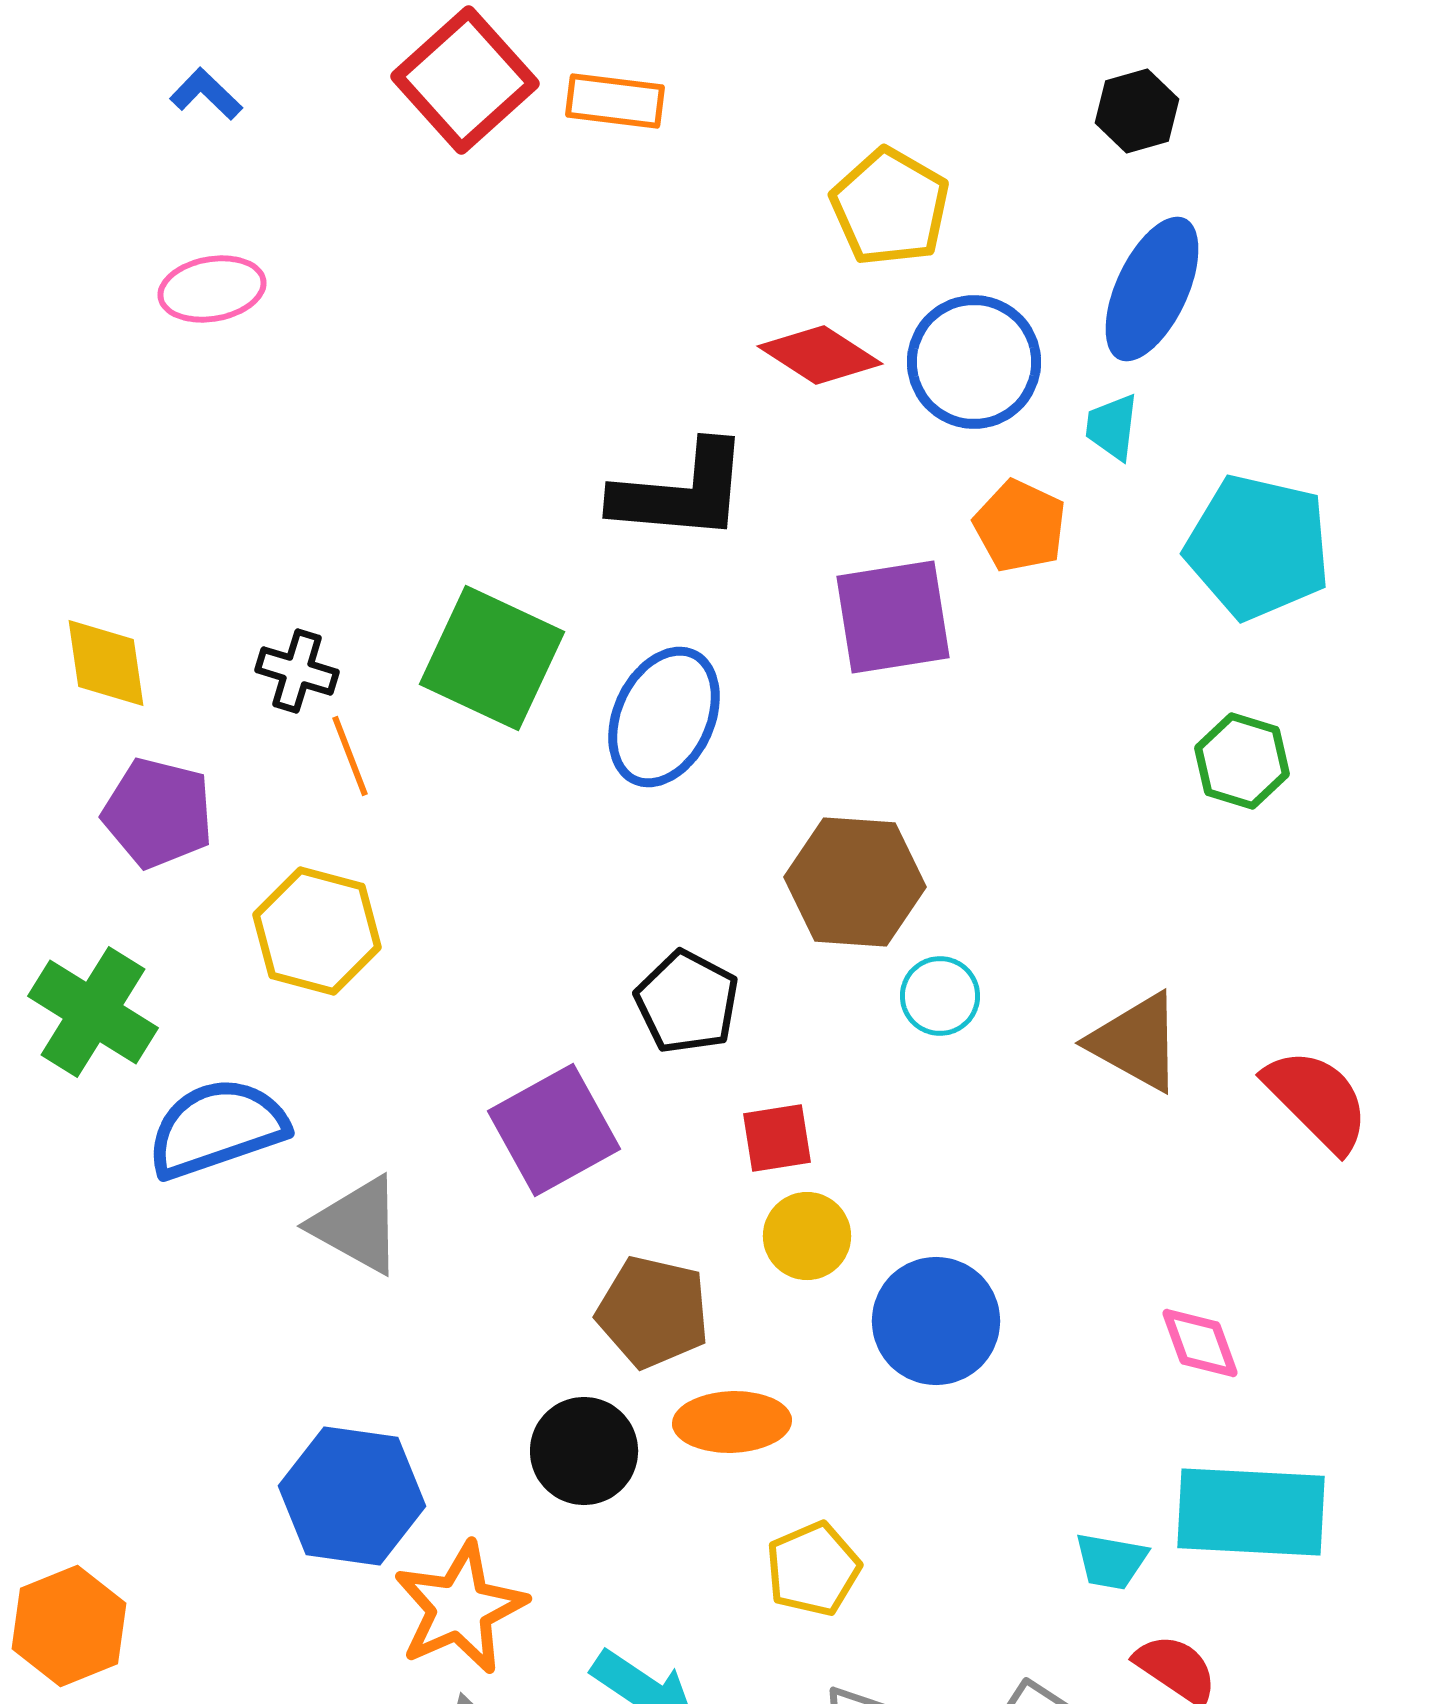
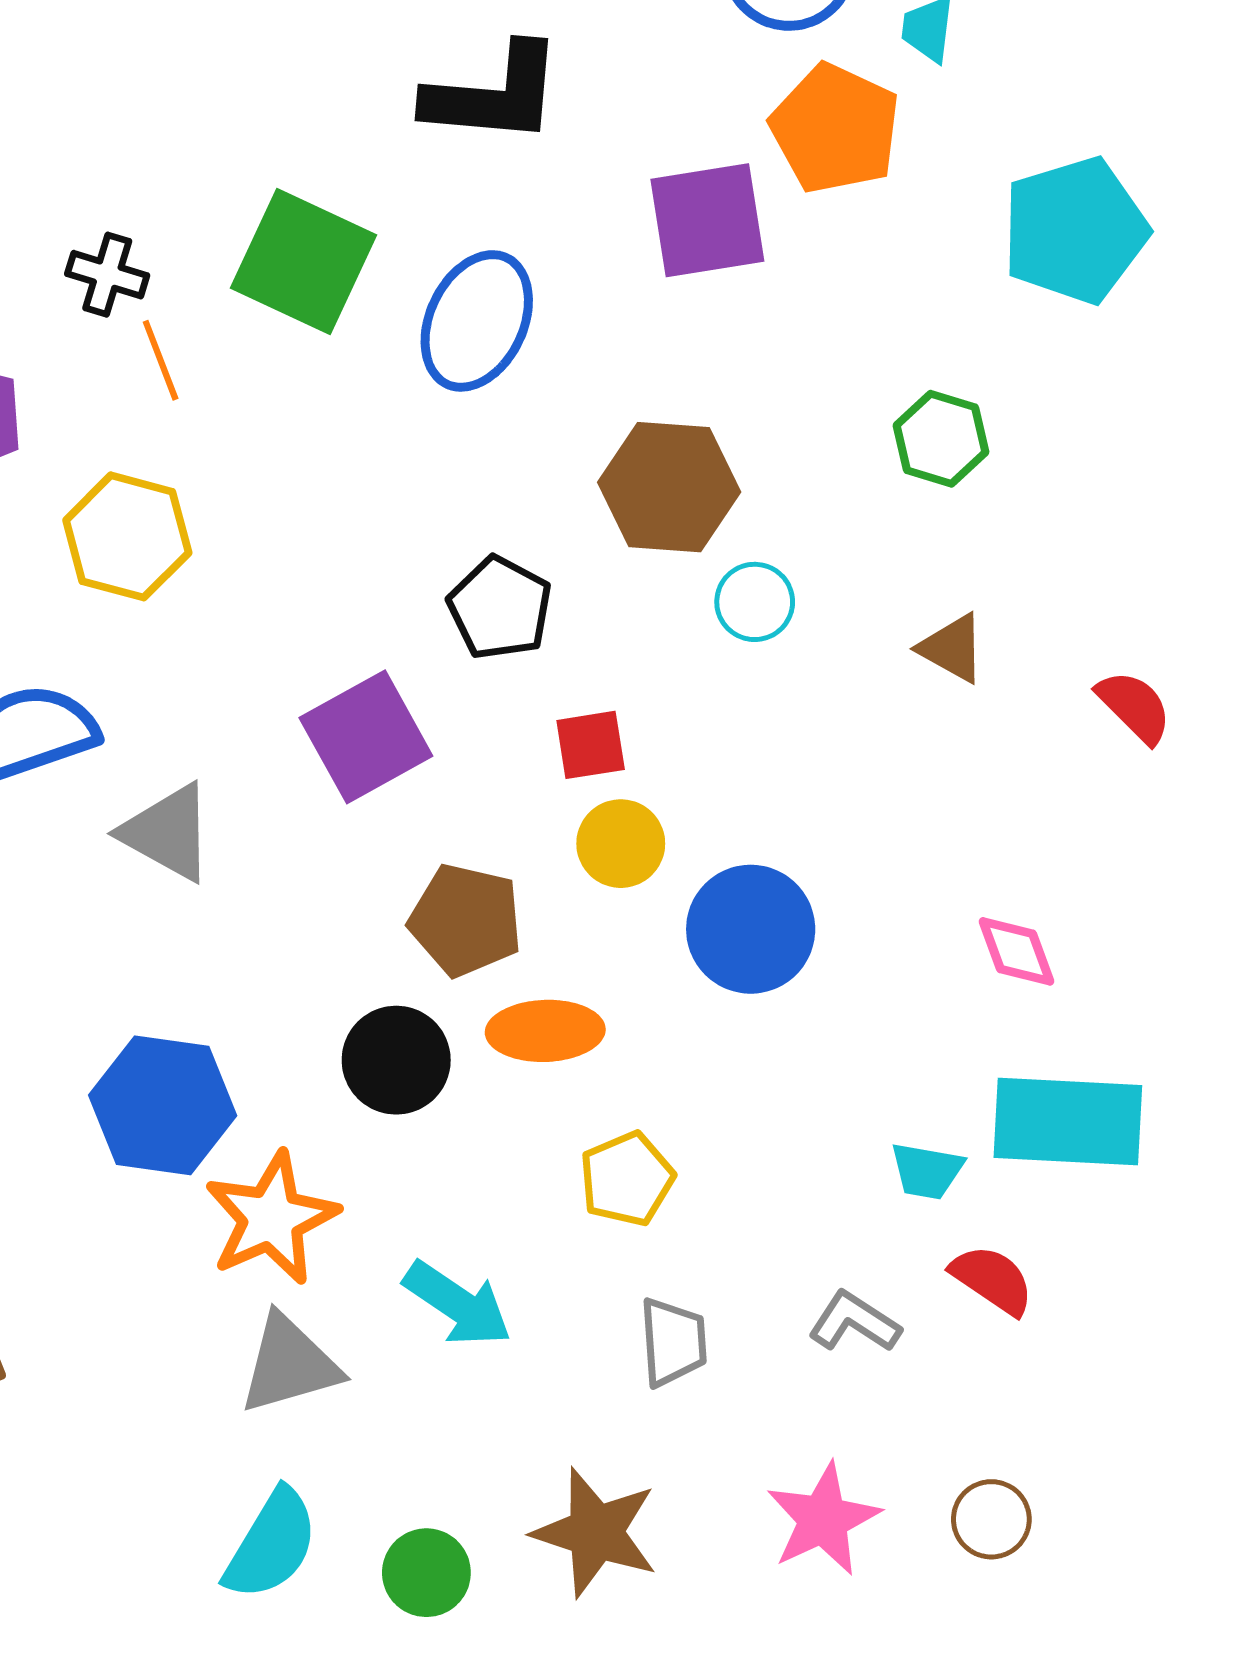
orange pentagon: (1020, 526) -> (835, 129), size x1.4
cyan pentagon: (1258, 547) -> (1075, 230), moved, turned -30
green hexagon: (1242, 761) -> (941, 439), moved
brown triangle: (1136, 1042) -> (952, 648), size x0.7
red semicircle: (1317, 1100) -> (1134, 707), size x0.7

